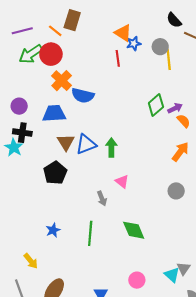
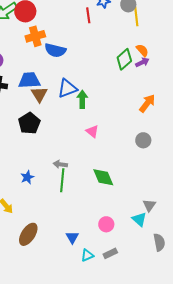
orange cross: (62, 81) -> (35, 36), turned 30
blue trapezoid: (54, 114) -> (29, 80), moved
orange semicircle: (184, 121) -> (142, 50), moved
blue triangle: (86, 144) -> (67, 88), moved
gray arrow: (102, 198) -> (60, 164), moved, turned 120
gray triangle: (184, 268) -> (149, 205), moved

